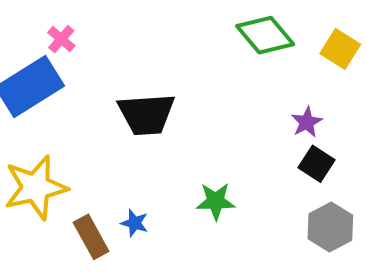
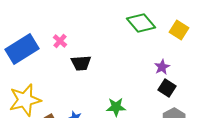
pink cross: (61, 39) -> (60, 41), moved
black trapezoid: (146, 114) -> (81, 63), size x0.7

